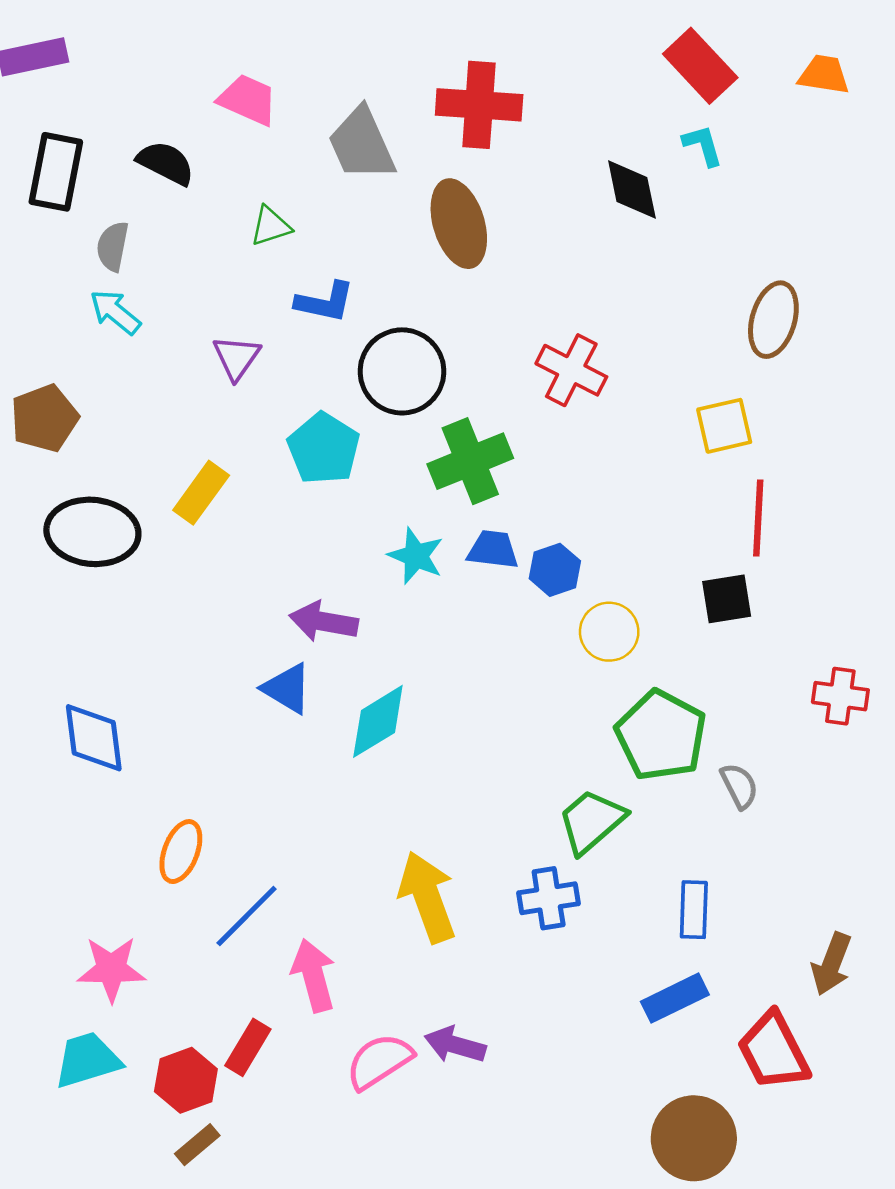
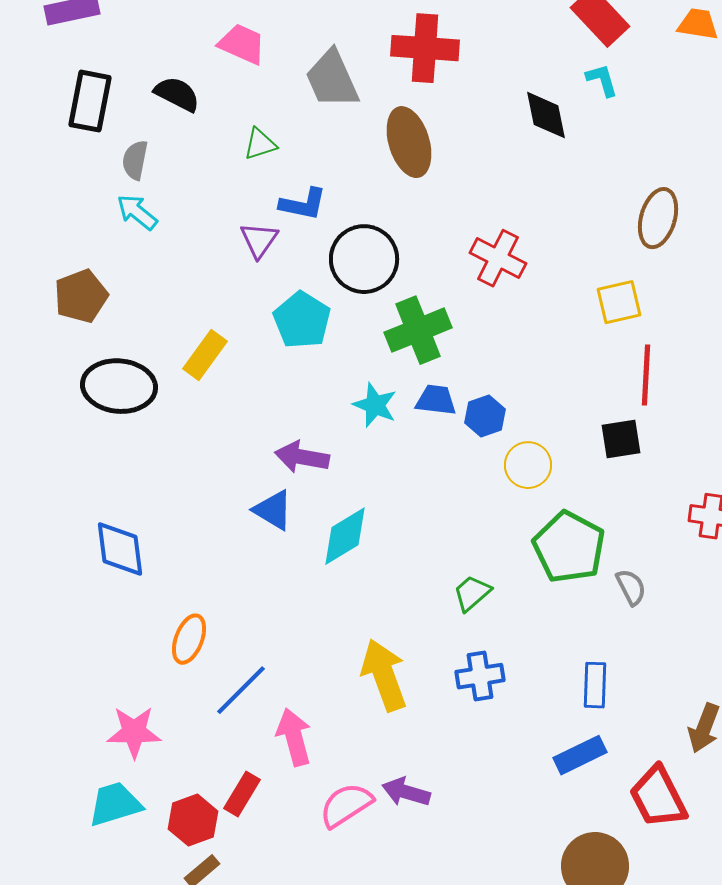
purple triangle: (236, 358) -> (259, 240), moved
green trapezoid: (591, 821) -> (472, 593), moved, size x0.7

